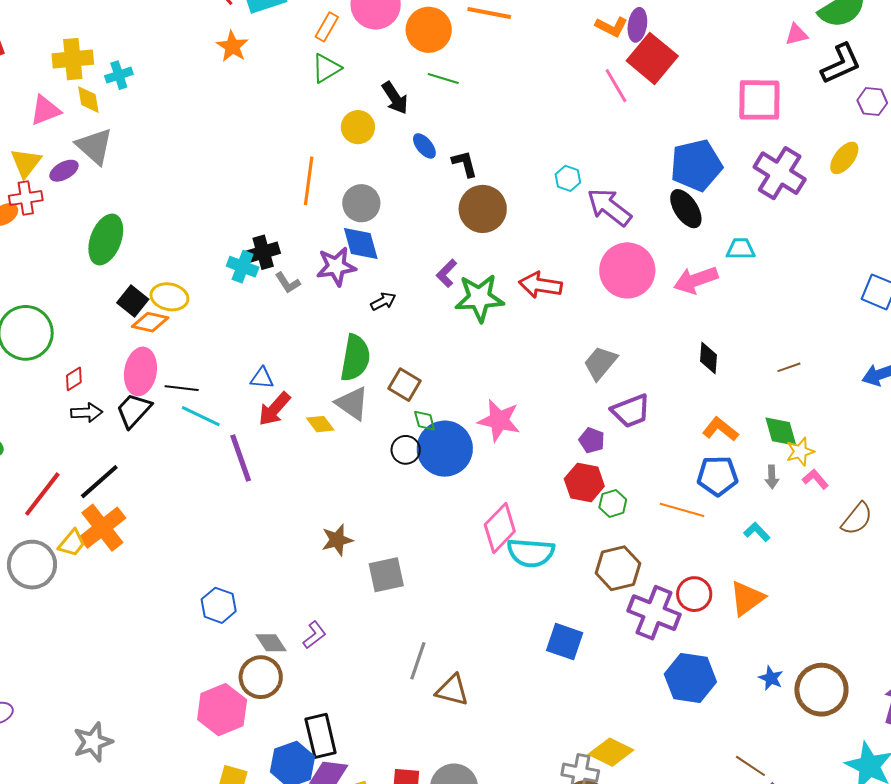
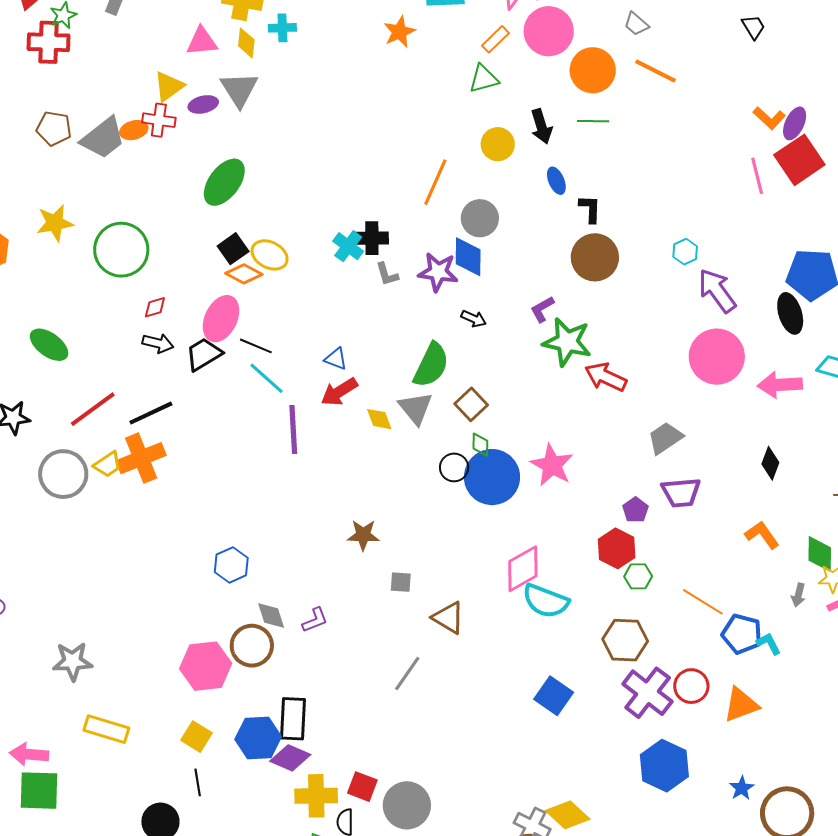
green line: (443, 78) -> (593, 121), turned -32
red arrow: (540, 285) -> (606, 377), moved
black arrow: (383, 301) -> (474, 319), turned 35
blue pentagon: (717, 476) -> (742, 634), moved
gray square: (386, 575) -> (401, 582), size x0.6
brown triangle: (452, 690) -> (448, 618), moved

